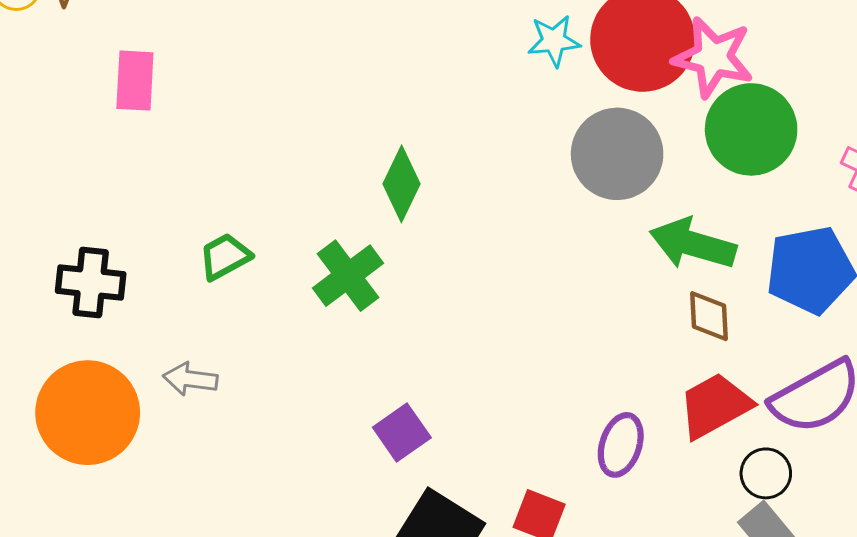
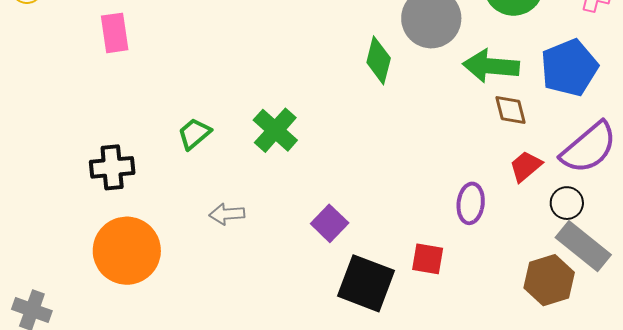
green diamond: (401, 184) -> (379, 60), moved
gray arrow: (190, 379) -> (227, 214), moved
red trapezoid: (715, 406) -> (526, 166), size x0.7

